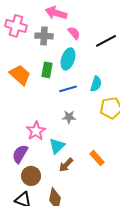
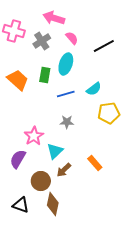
gray cross: (44, 36) -> (42, 41), turned -36
cyan semicircle: (96, 84) -> (94, 89), turned 35
brown circle: (31, 176) -> (41, 181), moved

